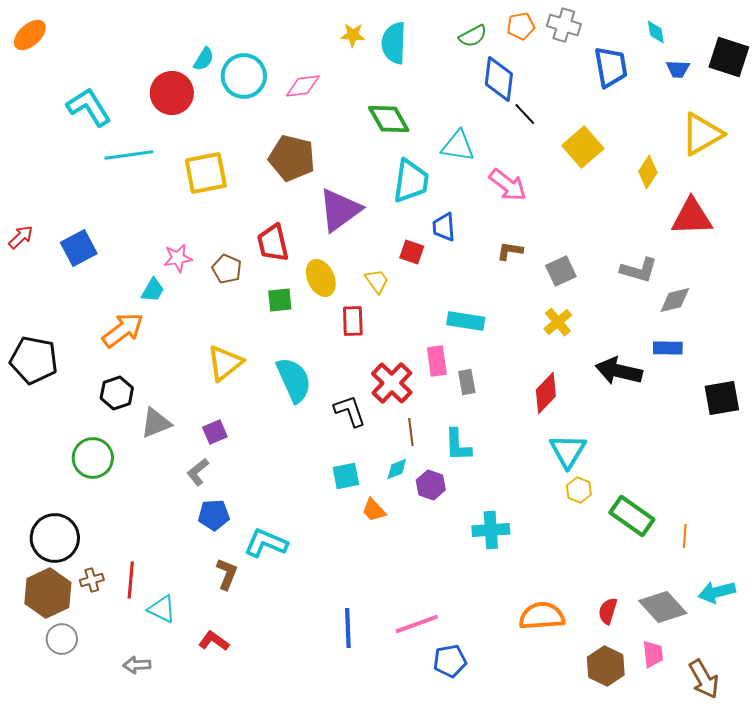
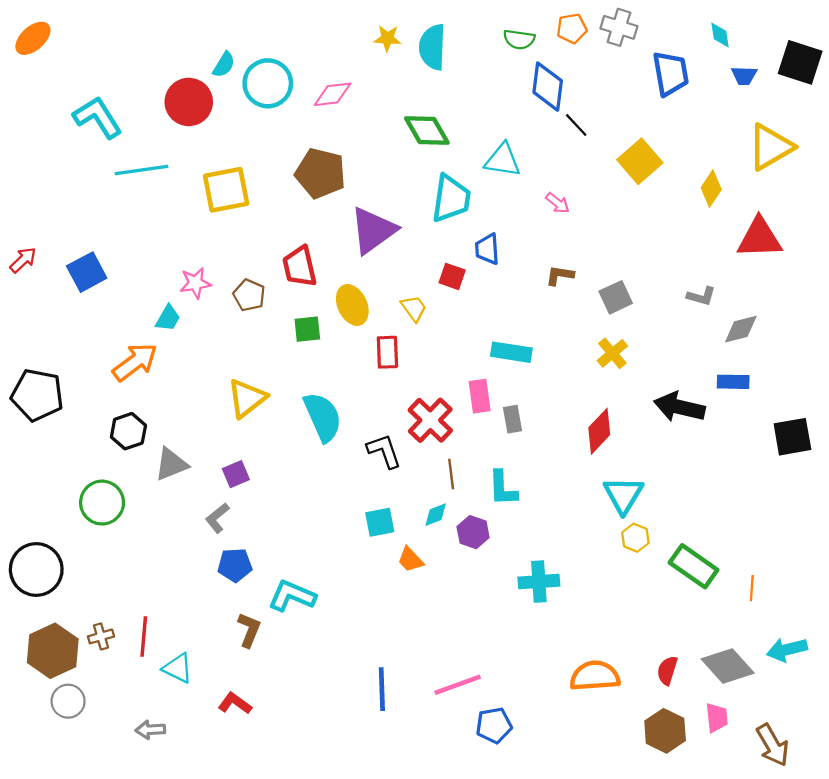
green semicircle: (473, 36) -> (519, 39), turned 36
pink arrow: (508, 185) -> (558, 203), size x0.6
gray L-shape: (639, 270) -> (701, 296), size x0.7
black circle: (55, 538) -> (36, 569), moved

